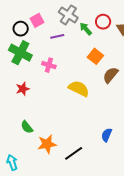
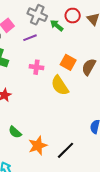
orange square: (95, 56) -> (68, 62), moved
pink cross: (49, 65) -> (36, 67), moved
yellow semicircle: (79, 89) -> (60, 86), turned -140

